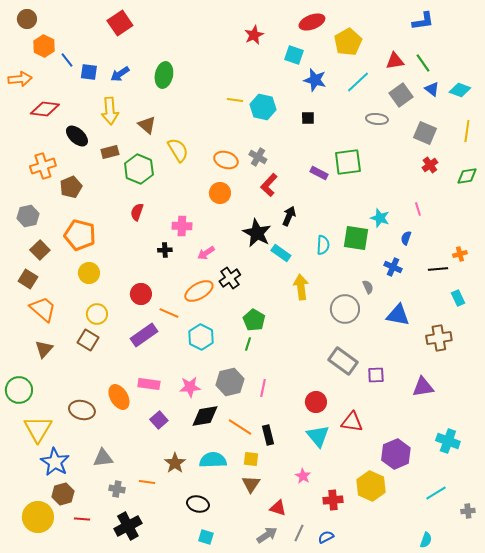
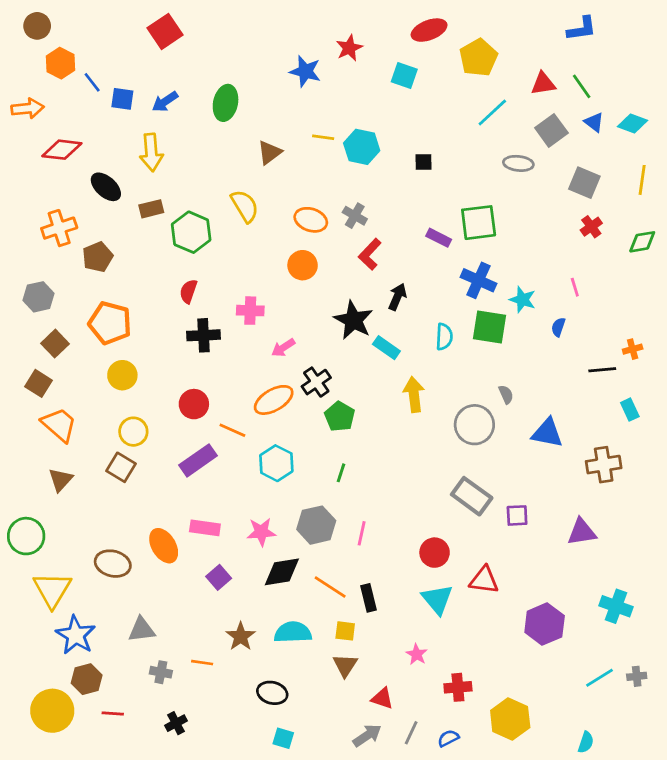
blue star: (315, 80) -> (305, 71), moved
brown triangle: (147, 125) -> (270, 152), moved, turned 42
black cross: (165, 250) -> (204, 335), moved, size x1.6
blue cross: (393, 267) -> (479, 280), moved, size x1.4
green pentagon: (254, 320) -> (340, 416), moved
yellow hexagon: (371, 486) -> (510, 719), moved
gray cross: (468, 511) -> (637, 676), moved
black cross: (128, 526) -> (176, 723), size x0.6

